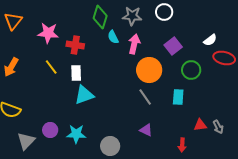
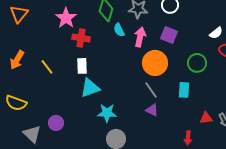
pink star: (48, 33) -> (66, 18), moved, turned 30
purple square: (173, 46) -> (169, 35), moved, turned -30
yellow line: (51, 67) -> (47, 67), moved
purple triangle: (146, 130) -> (152, 110), moved
cyan star: (76, 134) -> (107, 113), moved
gray triangle: (26, 141) -> (32, 134), turned -30

